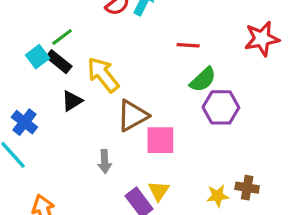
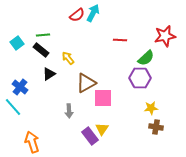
green line: (62, 37) -> (43, 35), turned 32
cyan square: (38, 57) -> (17, 43), moved
yellow arrow: (103, 75) -> (68, 58), size x0.6
green semicircle: (203, 80) -> (146, 58), moved
yellow star: (218, 196) -> (151, 108), moved

